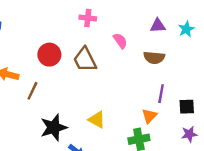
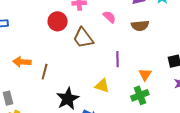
red circle: (49, 55) -> (58, 21), moved
purple line: (161, 94) -> (118, 59), moved

